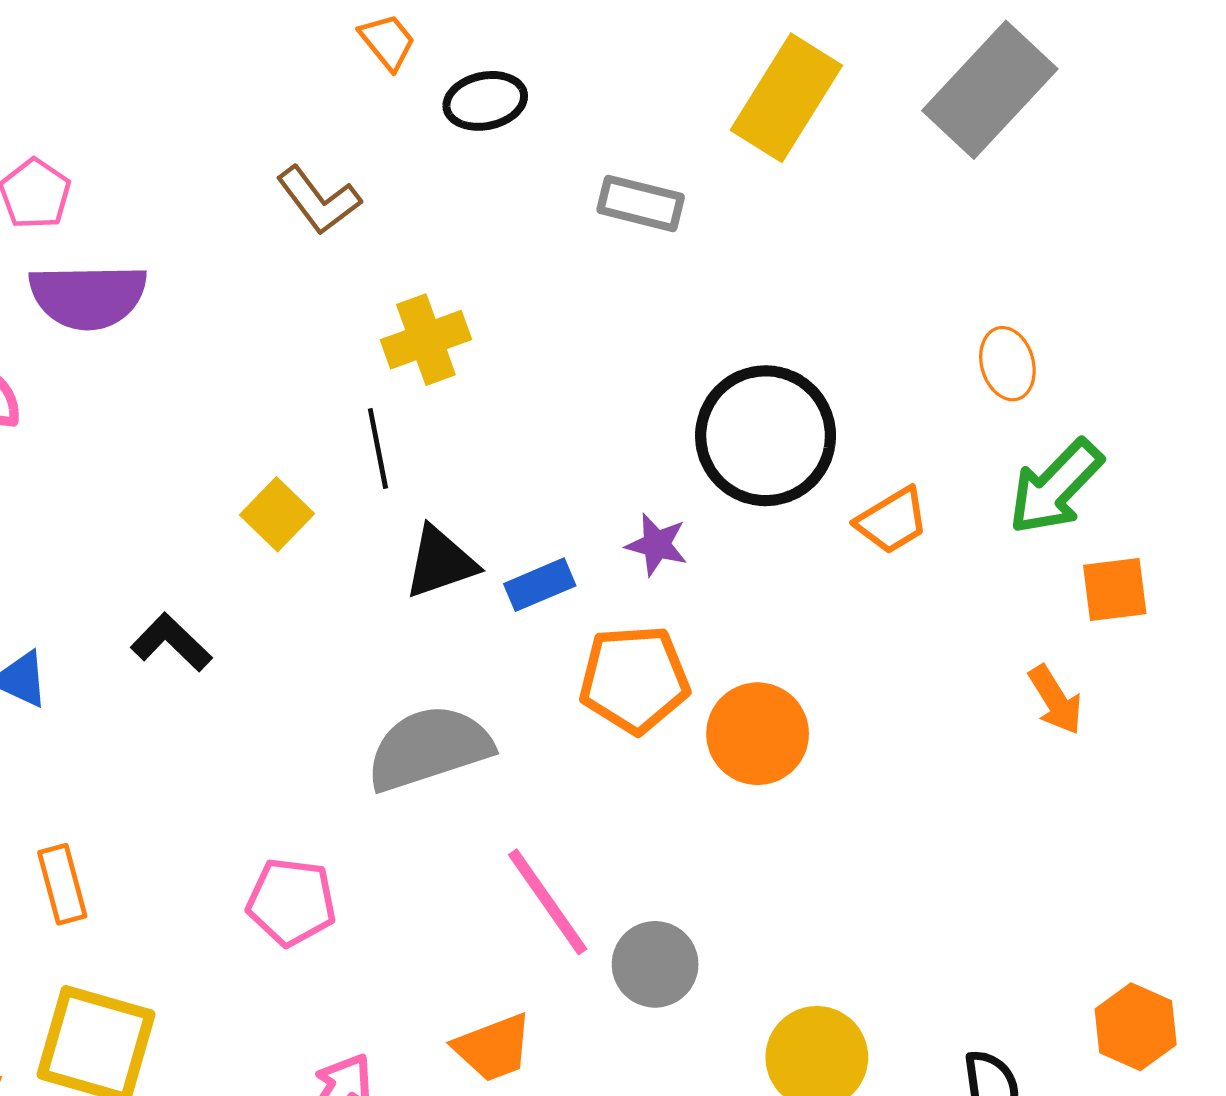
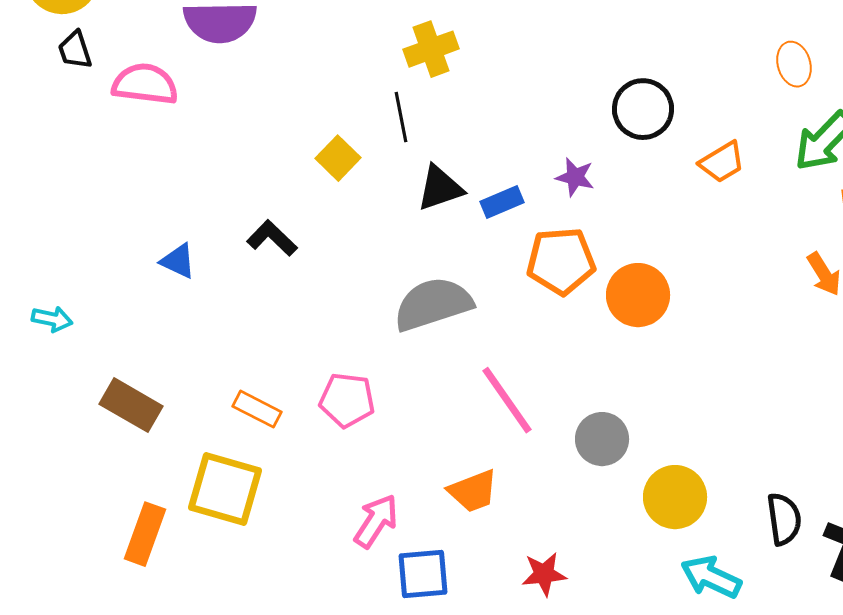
black circle: (766, 436) -> (643, 109), size x0.7
orange rectangle: (62, 884) -> (257, 409), moved, turned -48
gray circle: (655, 964) -> (602, 439), moved

